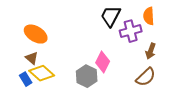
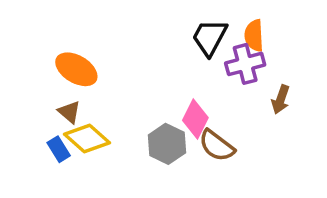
orange semicircle: (149, 16) -> (254, 36), moved
brown semicircle: (146, 77) -> (217, 146), moved, turned 80

